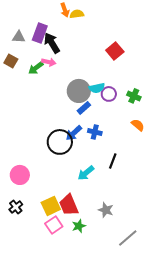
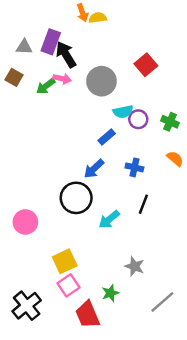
gray circle: (79, 91) -> (101, 81), moved
blue cross: (95, 132) -> (134, 167), moved
black circle: (60, 142) -> (76, 198), moved
red trapezoid: (69, 205) -> (88, 315), moved
black cross: (16, 207) -> (27, 306), moved, size x1.6
green star: (79, 226) -> (110, 293), moved

